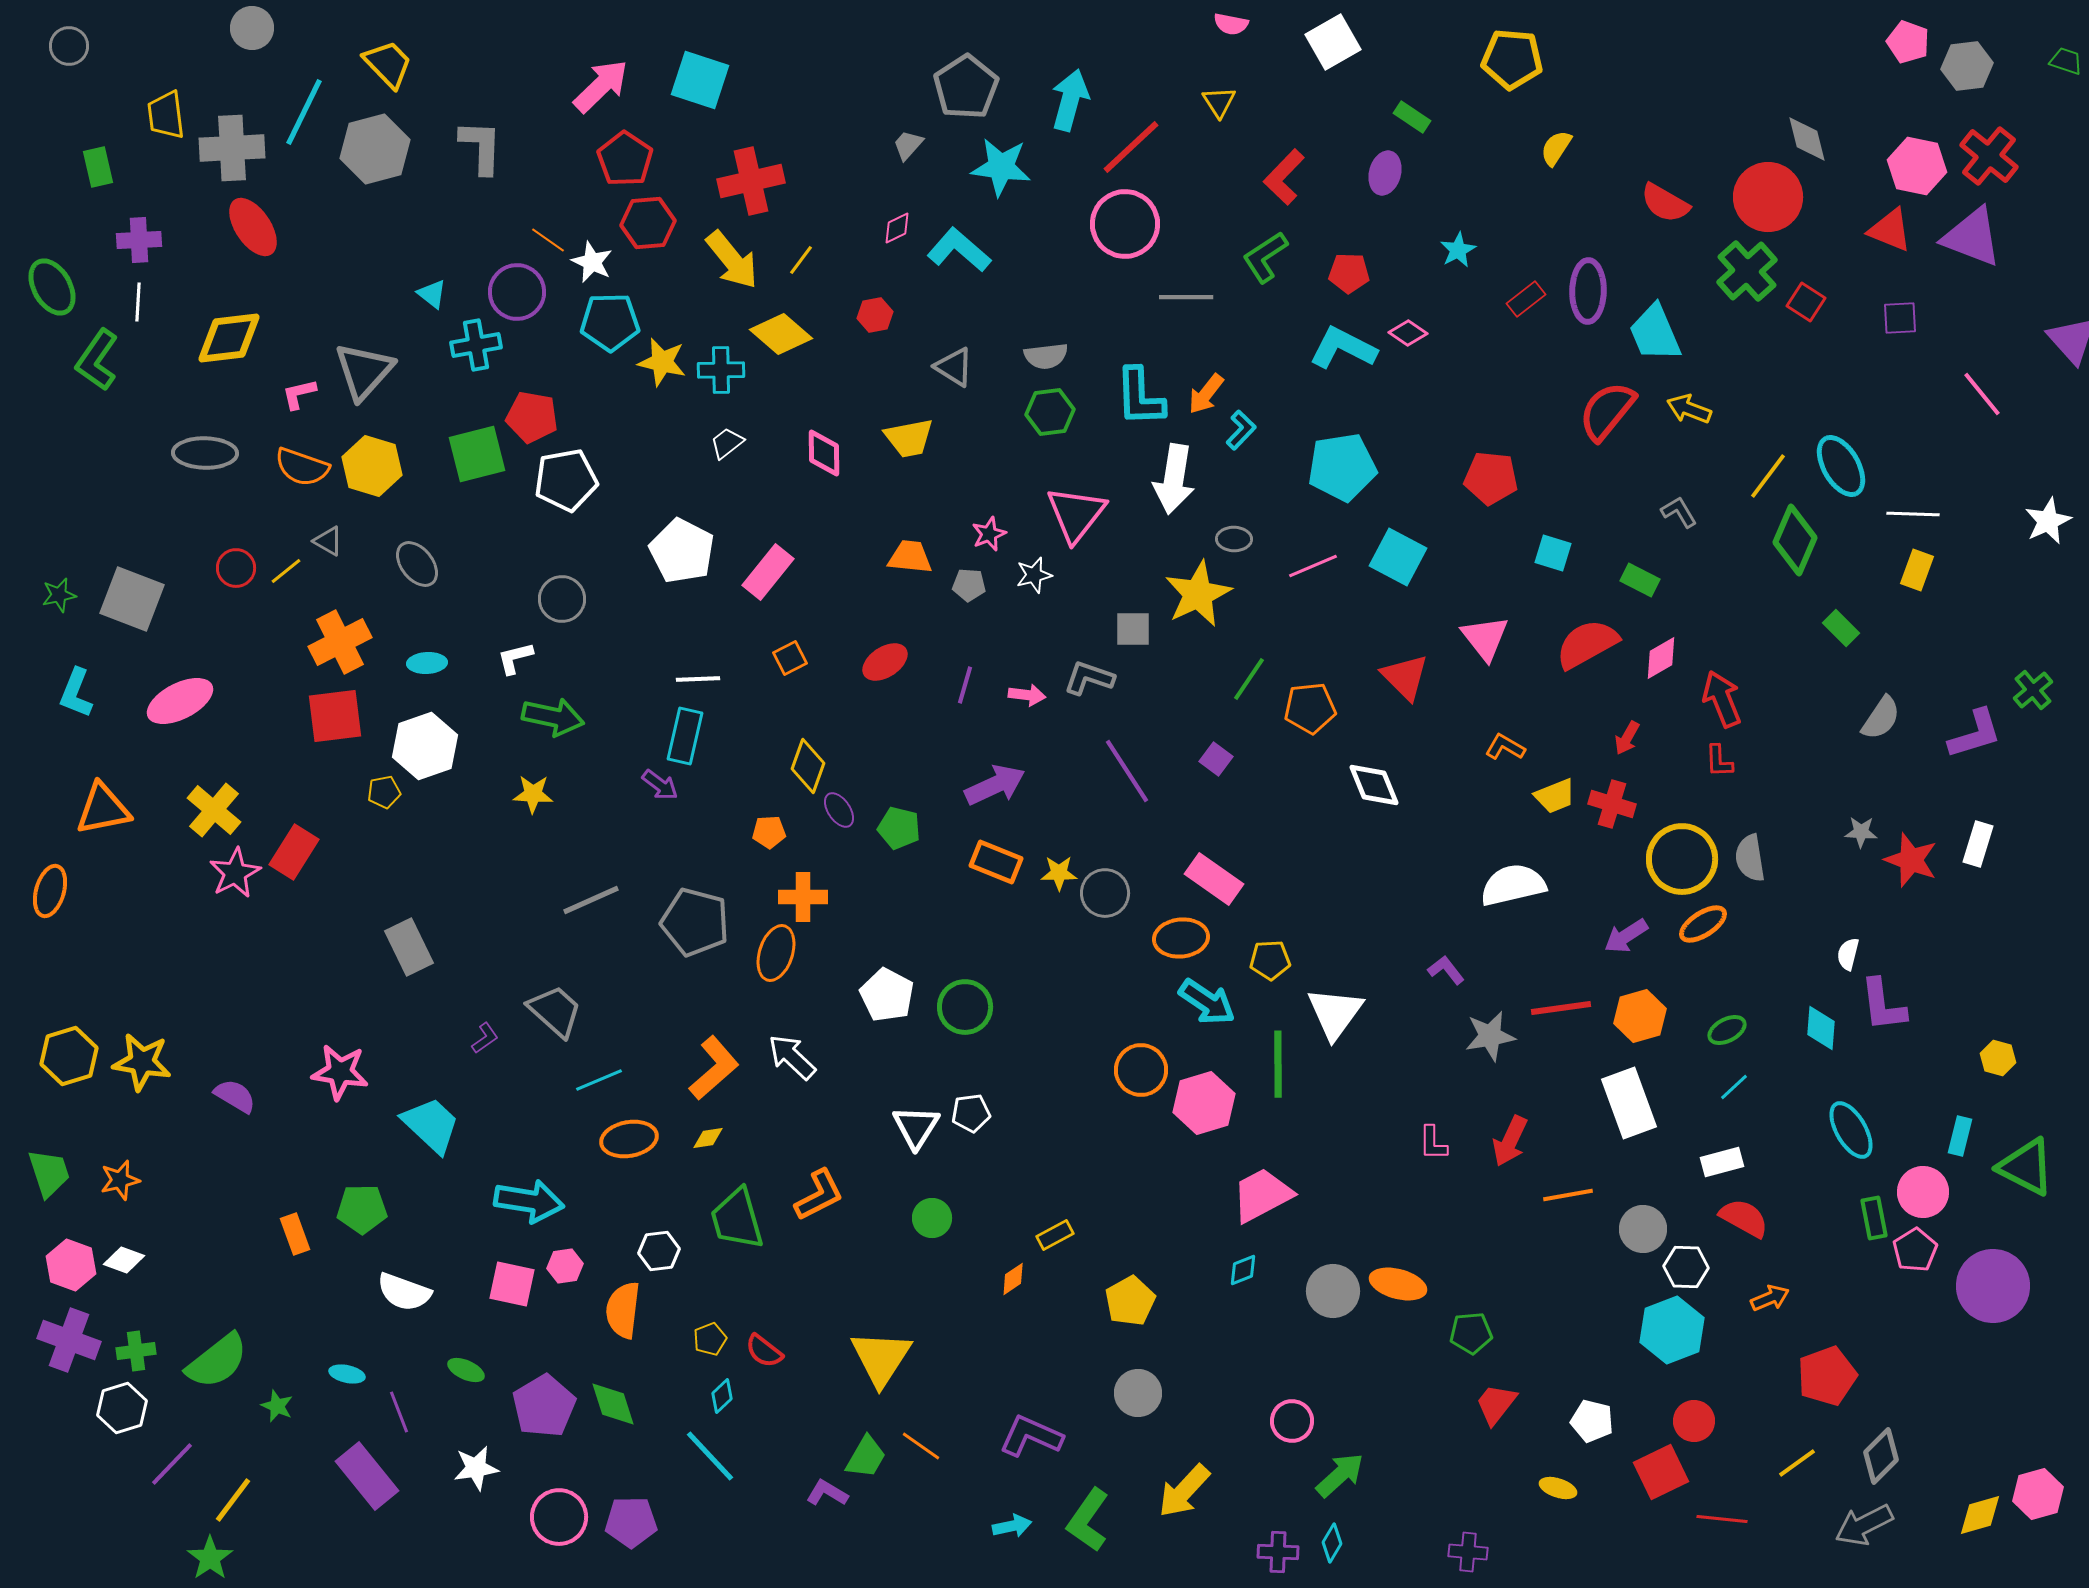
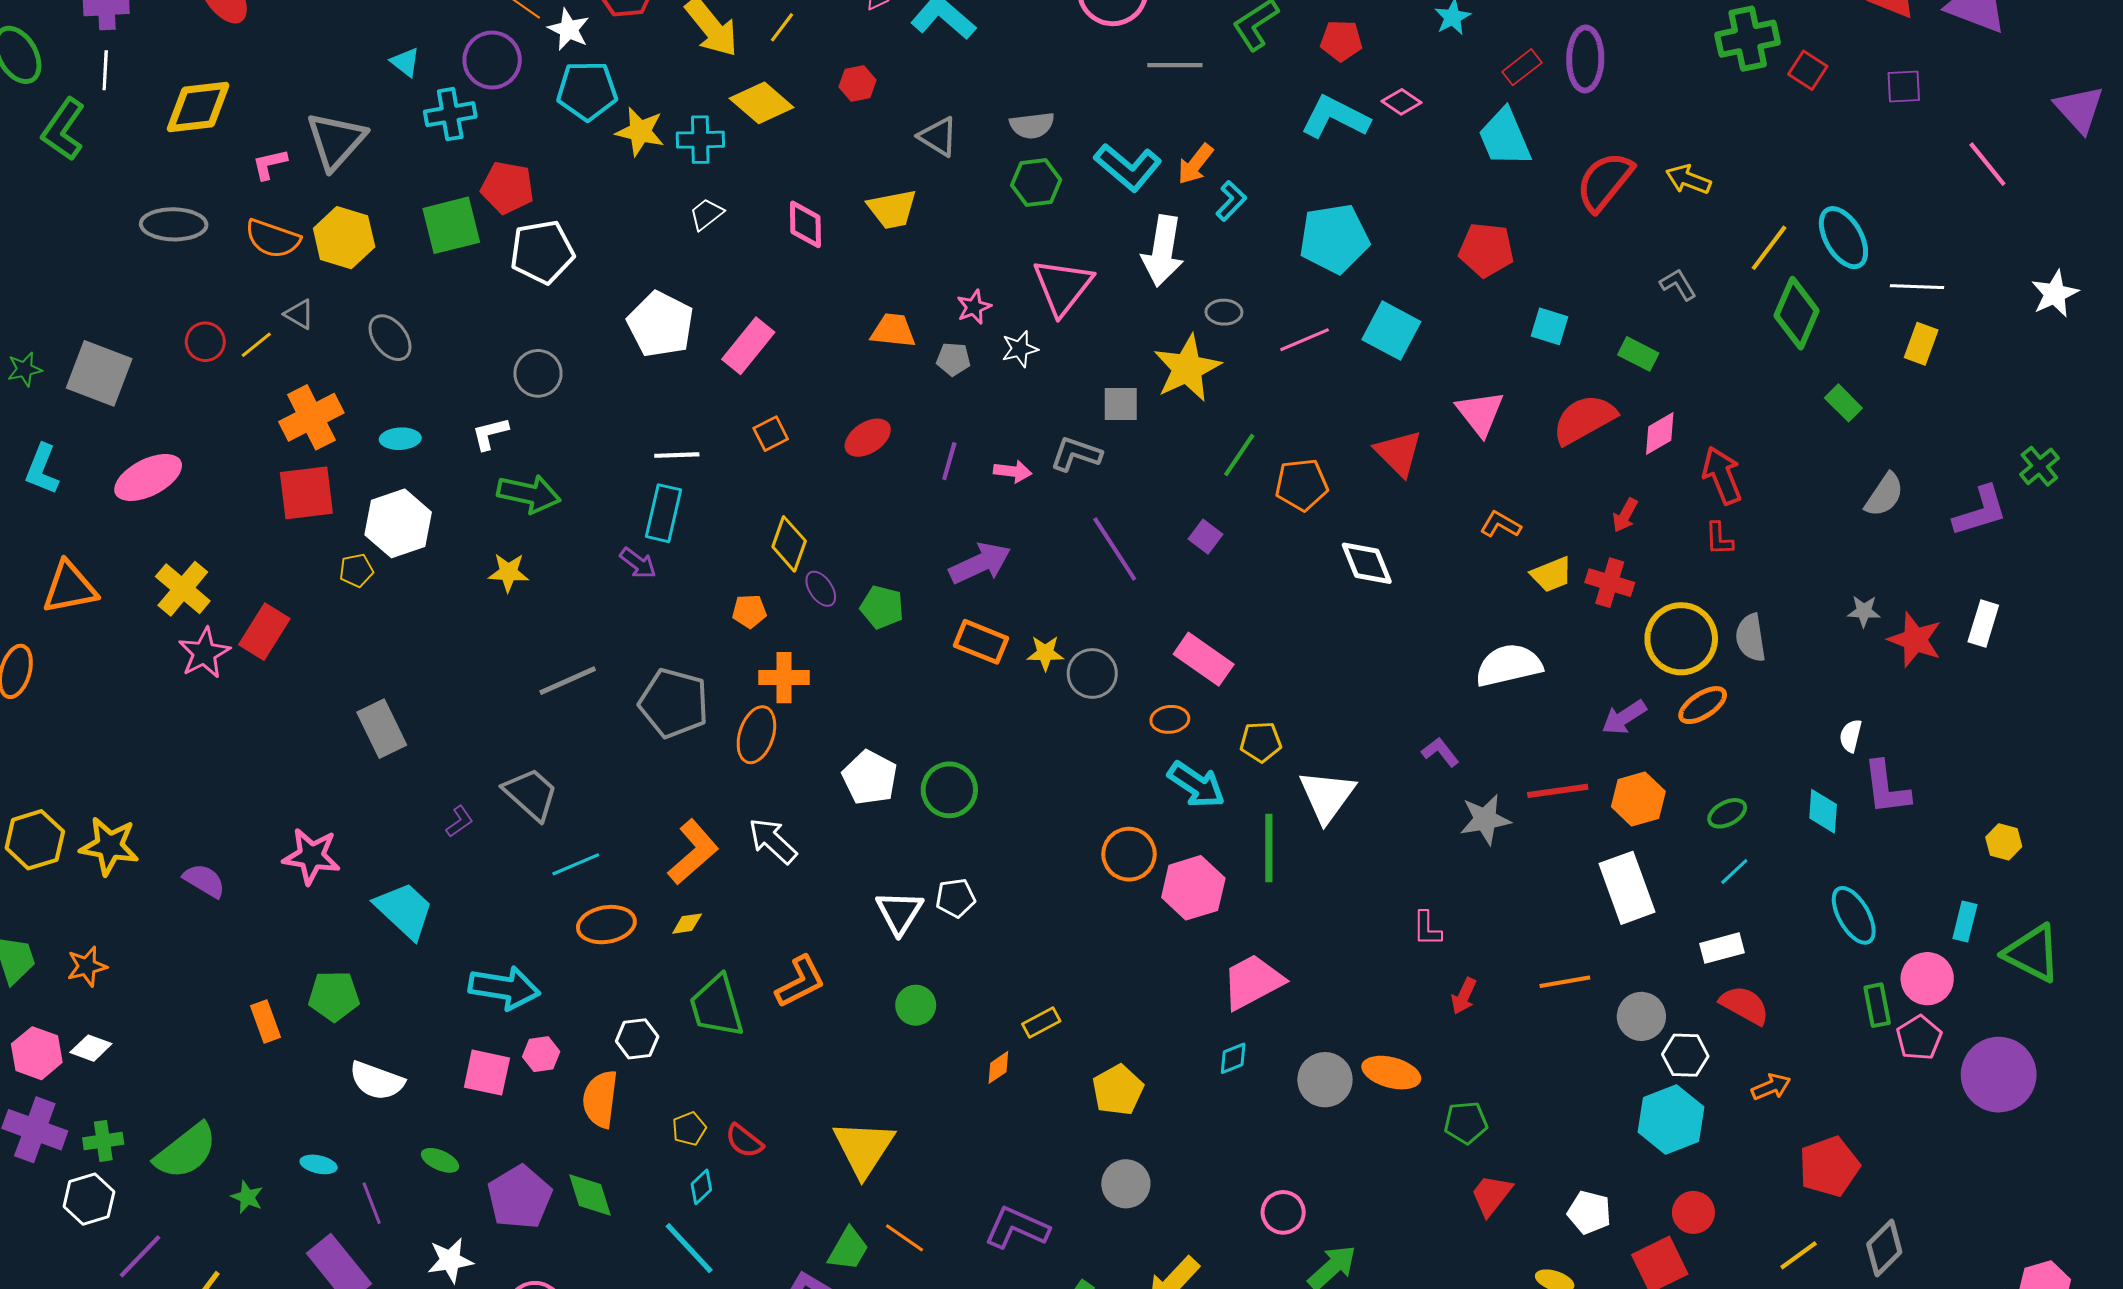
green cross: (1747, 271) -> (1748, 39), turned 30
cyan trapezoid: (1655, 333) -> (1505, 138), moved
cyan L-shape: (1140, 397) -> (1128, 167), turned -48
orange ellipse: (1181, 938) -> (1170, 719), size x0.7
red arrow: (1510, 1141) -> (1464, 996), moved, size x0.7

